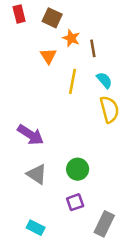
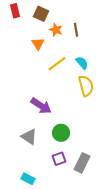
brown line: (93, 48) -> (76, 30), moved
yellow line: (72, 81) -> (57, 64), turned 42
purple arrow: (31, 135) -> (41, 106), moved
gray rectangle: (104, 224) -> (82, 163), moved

